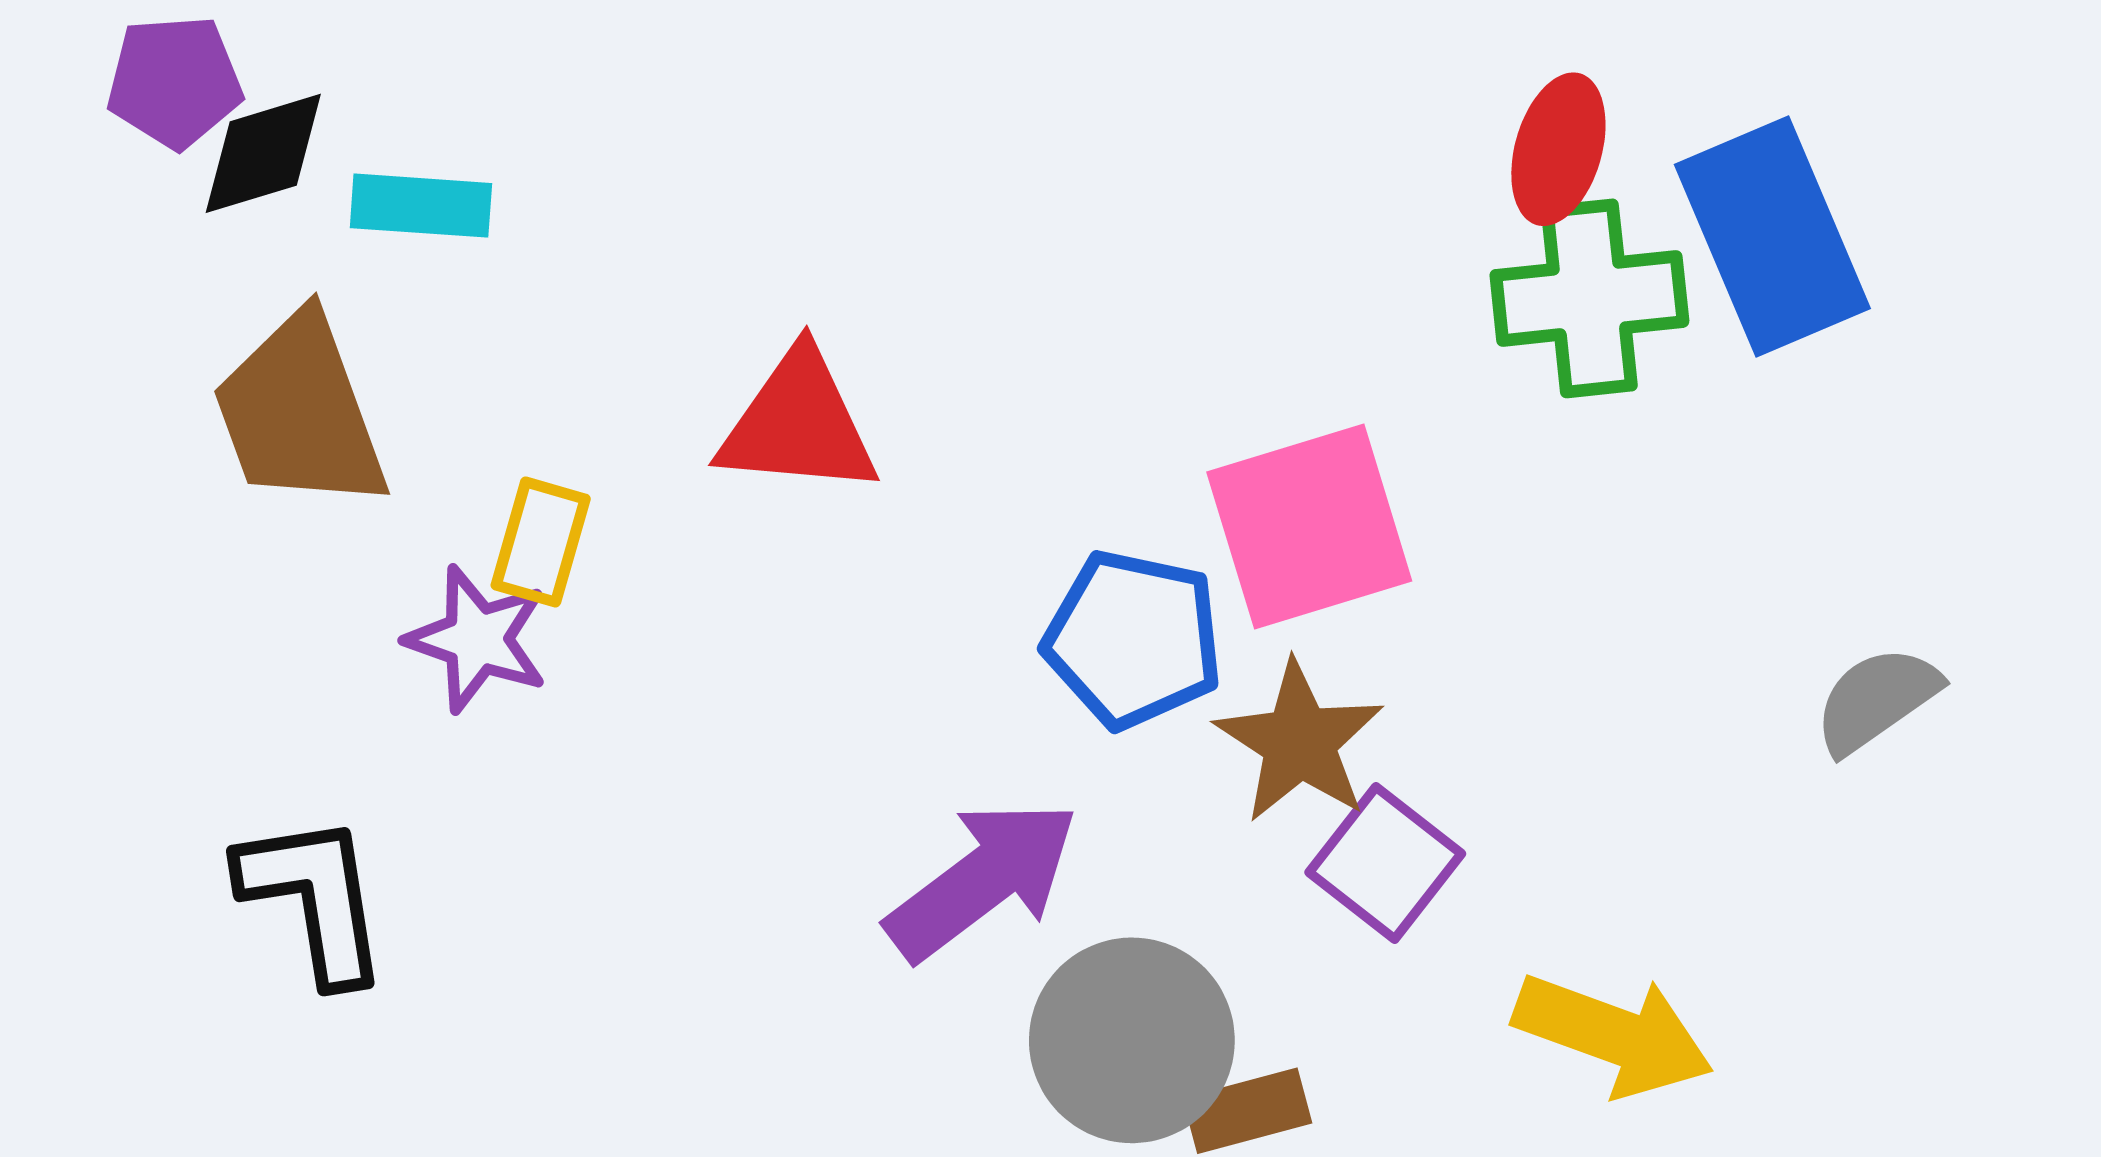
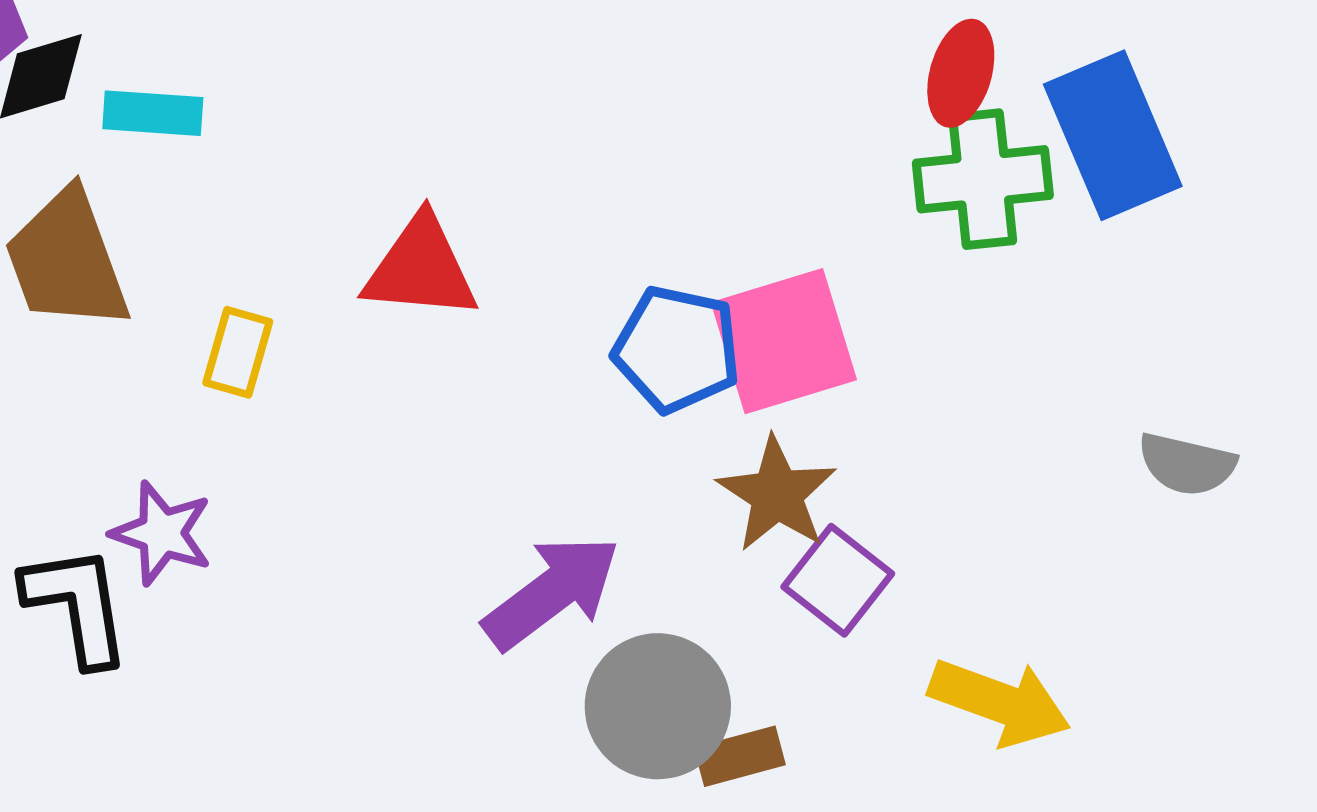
purple star: (477, 639) -> (162, 533), moved
blue pentagon: (1133, 639) -> (677, 349), moved
gray semicircle: (1877, 700) -> (1187, 464), turned -132

